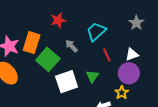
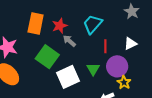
red star: (58, 20) -> (60, 26), moved
orange rectangle: (32, 43) -> (36, 24), moved
red line: (107, 55) -> (105, 46), turned 32
purple circle: (129, 73) -> (117, 66), moved

